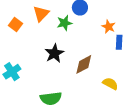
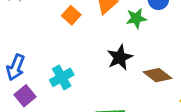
brown diamond: (84, 64) -> (158, 75), turned 60

